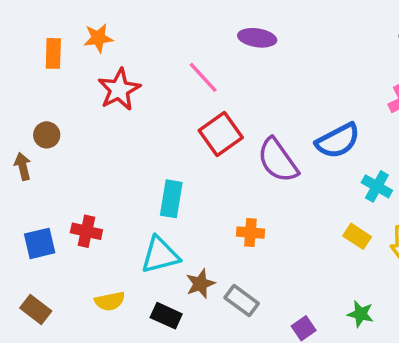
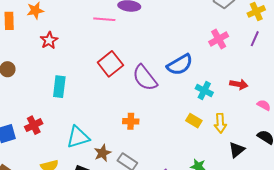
pink line: (203, 77) -> (104, 19), moved, turned -40
red star: (119, 89) -> (49, 40), size x0.7
cyan rectangle: (171, 199) -> (59, 87), moved
red cross: (86, 231) -> (34, 125), turned -36

